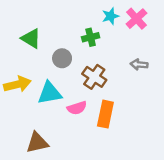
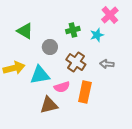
cyan star: (110, 16) -> (97, 35), moved
gray arrow: (139, 64) -> (107, 64), moved
brown triangle: (37, 143) -> (49, 105), moved

